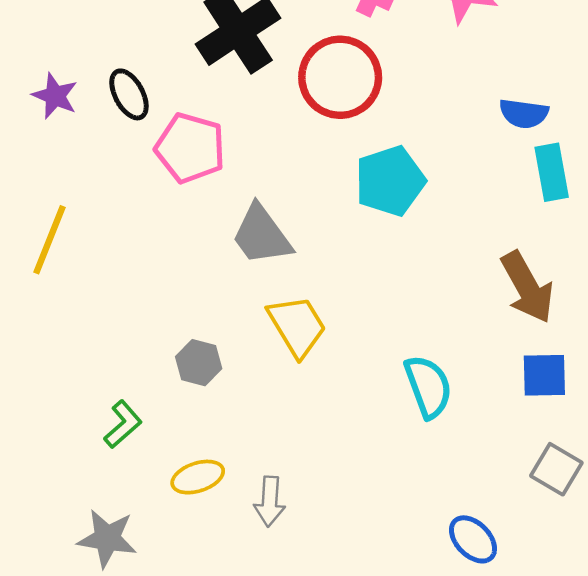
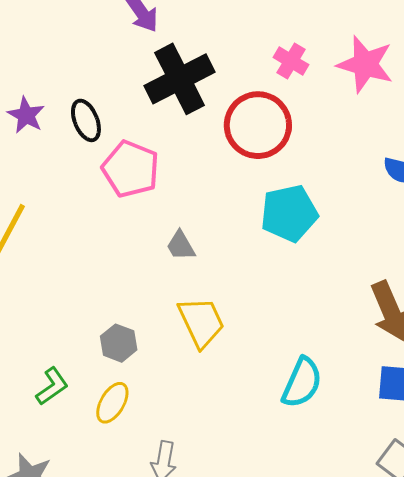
gray trapezoid: (262, 235) -> (181, 246), size x0.6
cyan semicircle: (428, 387) -> (302, 383), turned 38
yellow ellipse: (198, 477) -> (112, 403), moved, turned -48

